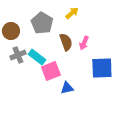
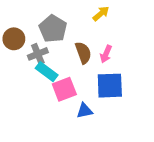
yellow arrow: (72, 13) -> (101, 14), moved
gray cross: (18, 55) -> (38, 54), moved
blue square: (102, 68) -> (110, 86), moved

